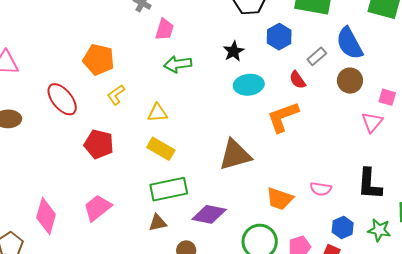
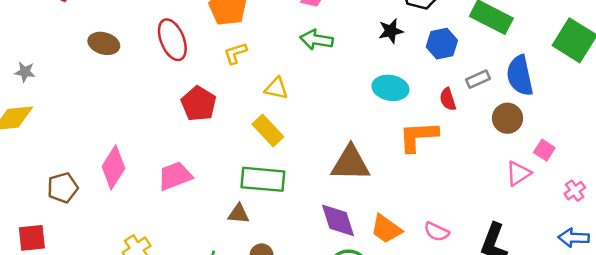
black star: (234, 51) -> (391, 31), moved
purple diamond: (209, 214) -> (338, 220), moved, turned 44

